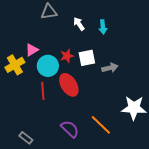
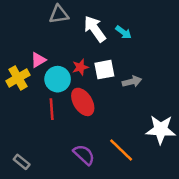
white arrow: (79, 24) -> (95, 29), size x1.6
cyan arrow: (103, 27) -> (124, 32), turned -48
gray rectangle: (26, 138) -> (22, 162), moved

